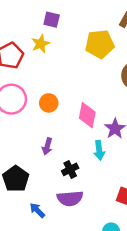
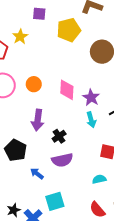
purple square: (52, 20) -> (39, 14), moved
purple arrow: (47, 146) -> (38, 120), size x1.5
cyan arrow: (99, 150) -> (91, 120), moved

